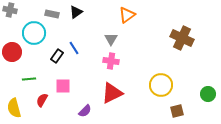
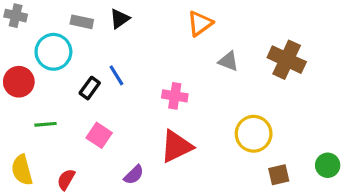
gray triangle: (111, 39) -> (228, 61), moved, turned -40
pink square: (63, 86) -> (99, 135), turned 35
green circle: (208, 94) -> (328, 165), moved
red semicircle: (42, 100) -> (66, 179), moved

